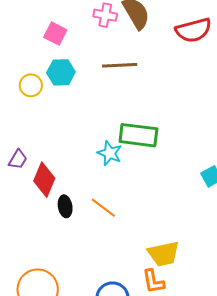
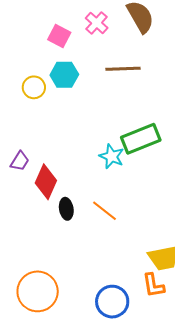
pink cross: (105, 15) -> (97, 23), moved, turned 30
green rectangle: (138, 135) -> (141, 139), turned -30

